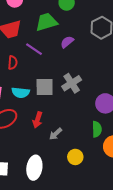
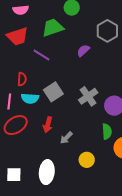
purple semicircle: (67, 42) -> (83, 51), moved
red semicircle: (13, 63) -> (22, 79), moved
gray cross: (72, 83) -> (88, 96), moved
gray square: (45, 87) -> (53, 92), turned -30

